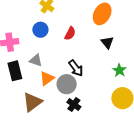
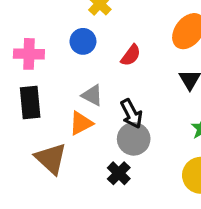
gray triangle: (36, 60) -> (92, 95), moved
gray circle: (67, 84) -> (134, 139), moved
brown triangle: (32, 102) -> (51, 158), turned -50

